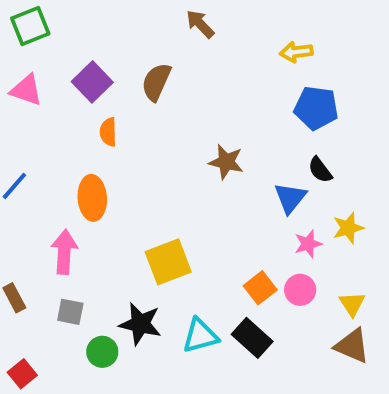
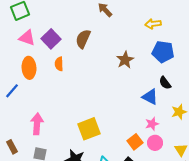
pink triangle: (26, 90) -> (27, 38), moved
brown star: (226, 162) -> (125, 60), moved, turned 30
orange ellipse: (92, 198) -> (29, 68), moved
blue triangle: (290, 198) -> (150, 97), turned -42
pink star: (308, 244) -> (152, 124), moved

